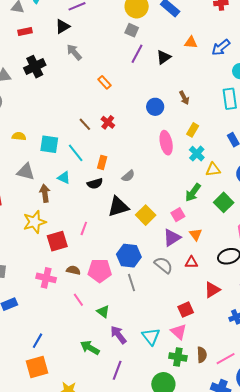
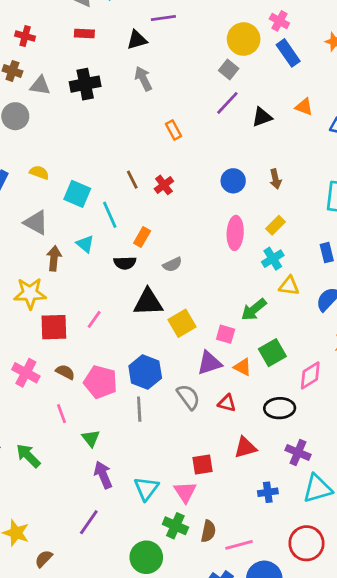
green square: (224, 202) -> (272, 353), moved
pink square: (178, 215) -> (226, 334), turned 32
orange triangle: (196, 234) -> (243, 367), turned -40
green arrow: (90, 348) -> (28, 456), moved

